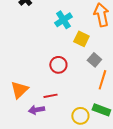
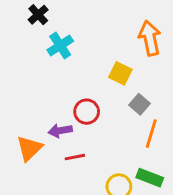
cyan cross: (63, 20) -> (60, 46), moved
purple arrow: (36, 110) -> (60, 131), moved

